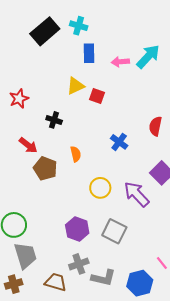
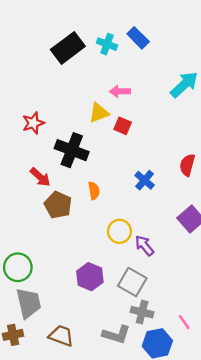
blue rectangle: (89, 53) -> (138, 38), moved, turned -48
pink arrow: (120, 62) -> (120, 91), moved
black cross: (54, 120) -> (72, 150), size x1.8
purple arrow: (137, 194) -> (144, 246), moved, size x0.7
gray cross: (79, 264) -> (142, 312), moved, turned 30

